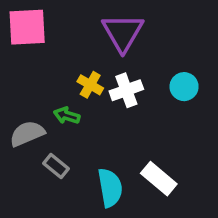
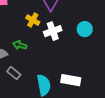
yellow cross: (90, 85) -> (33, 20), moved
white rectangle: (159, 179) -> (71, 80), turned -30

